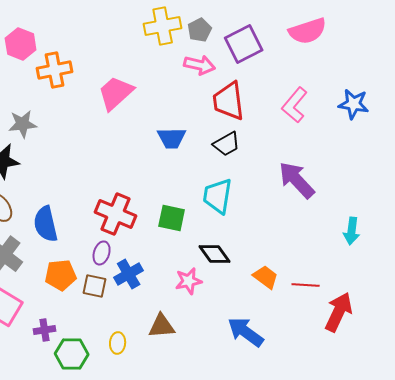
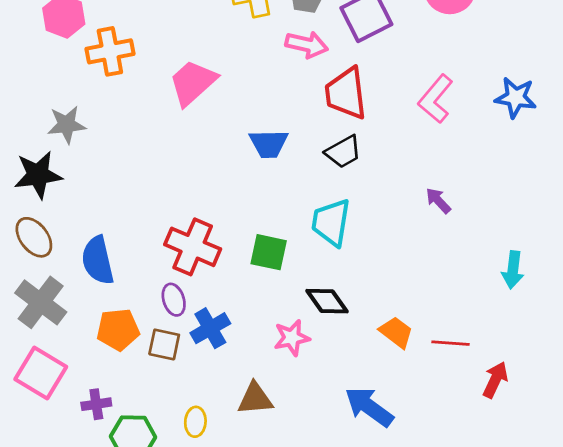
purple arrow: (297, 180) -> (438, 201), size x0.5
purple ellipse: (102, 253) -> (174, 300), turned -35
red arrow: (339, 312) -> (495, 380), size x0.7

